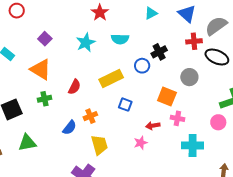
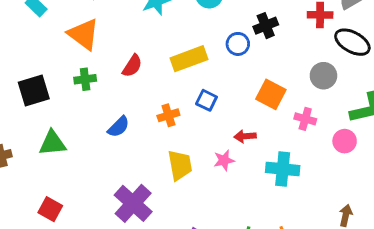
gray circle: (189, 77) -> (323, 76), moved
orange cross: (90, 116) -> (168, 115), moved
pink cross: (177, 118) -> (305, 119), moved
yellow trapezoid: (99, 145) -> (180, 165), moved
cyan cross: (193, 145) -> (283, 169), moved

